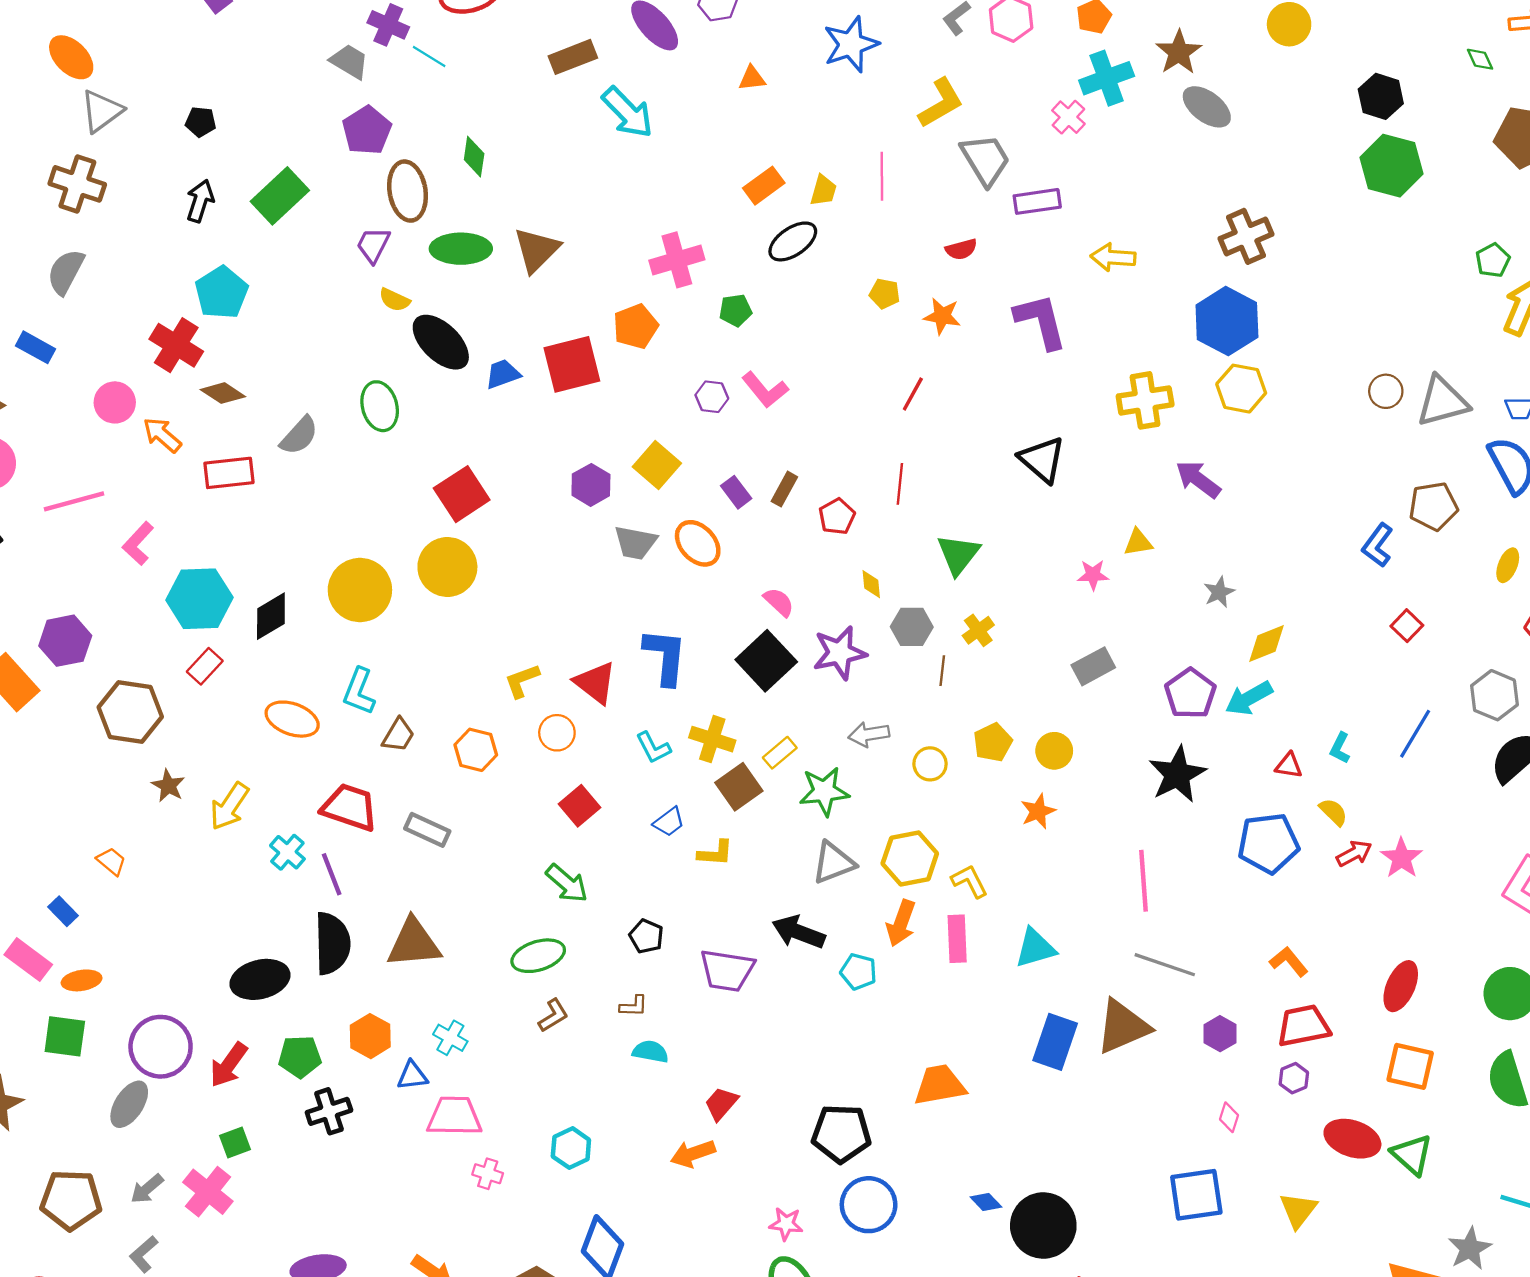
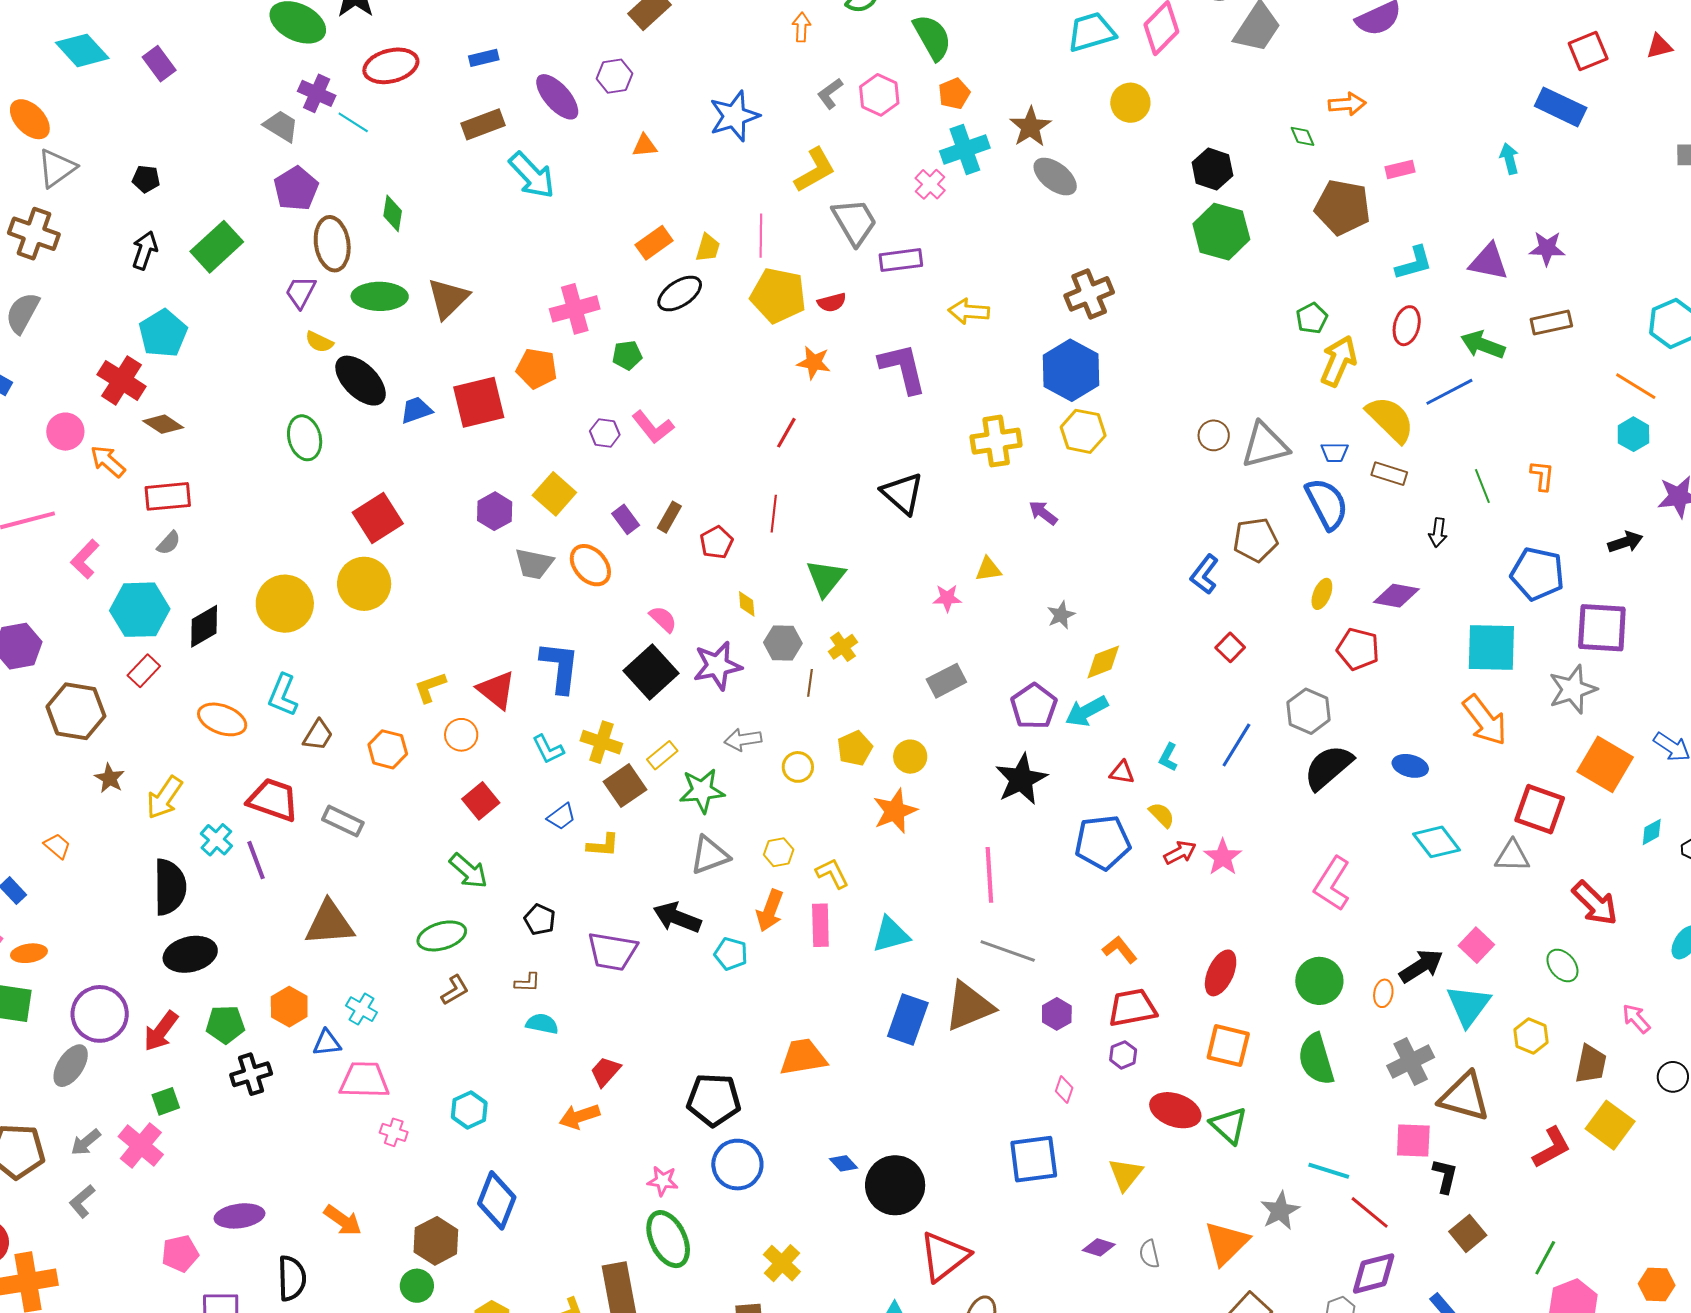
yellow pentagon: (885, 294) -> (778, 295), moved, size x2.0
orange pentagon: (636, 326) -> (537, 368), turned 30
gray semicircle: (299, 436) -> (169, 543), moved, size x0.7
purple arrow: (1198, 479) -> (1043, 513), size x0.7
orange star: (1038, 811) -> (895, 811), size x1.4
yellow hexagon: (910, 858) -> (779, 852), size x0.6
black semicircle: (332, 943) -> (170, 887), moved

